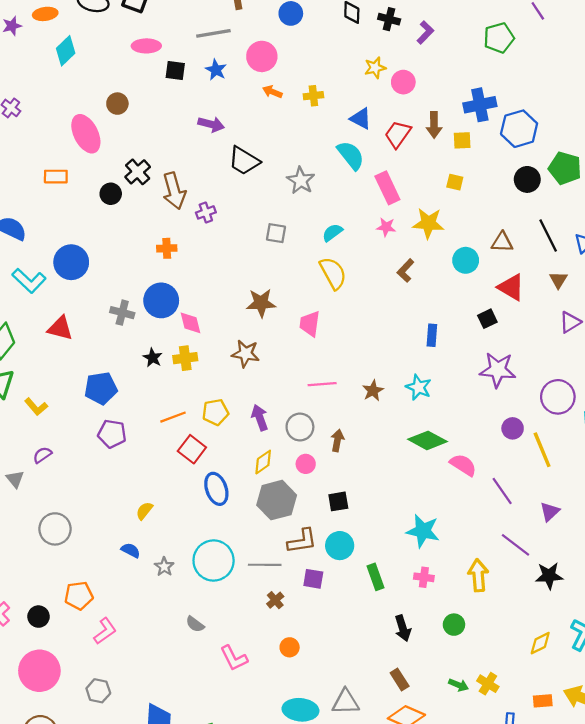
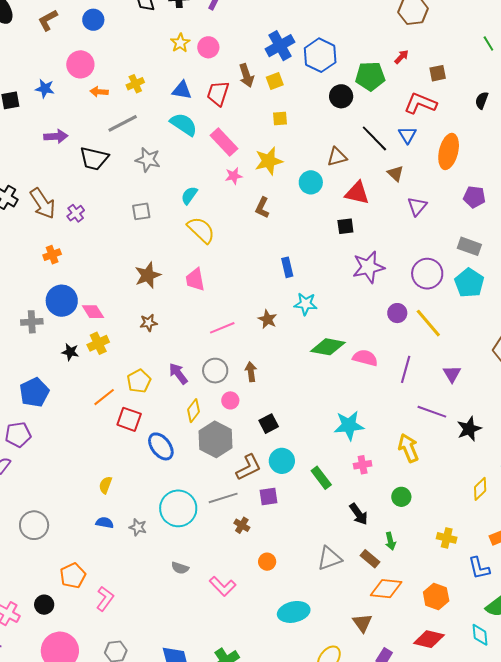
gray line: (213, 33) -> (123, 123), moved
black square: (487, 319) -> (345, 226), turned 36
blue rectangle: (432, 335) -> (287, 267), moved
brown star: (246, 354) -> (149, 323), size x0.7
purple pentagon: (112, 434) -> (18, 435), moved
purple line: (502, 491) -> (406, 369), turned 68
green arrow: (458, 685) -> (390, 541), moved, turned 72
gray triangle: (346, 702) -> (329, 558), moved

